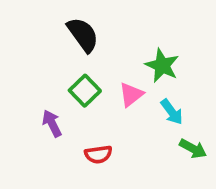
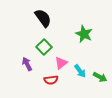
pink triangle: (131, 94) -> (61, 63), moved
cyan arrow: (172, 112) -> (80, 71), moved

